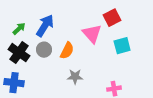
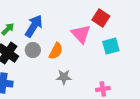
red square: (112, 18) -> (101, 18), turned -30

